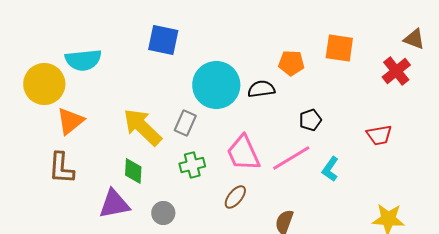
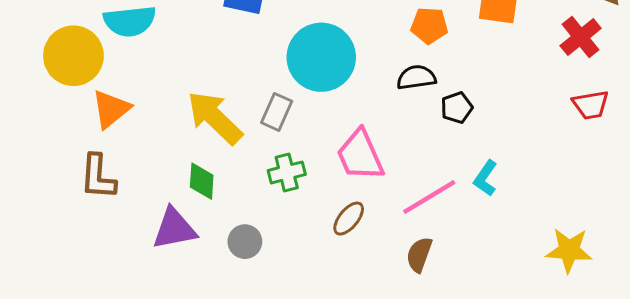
black semicircle: (261, 89) -> (416, 77), moved
red trapezoid: (379, 135) -> (591, 105), moved
pink line: (291, 158) -> (429, 197), moved

